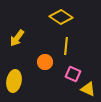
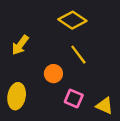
yellow line: (66, 46) -> (78, 55), turned -42
pink square: (73, 74) -> (74, 99), moved

